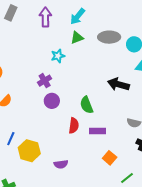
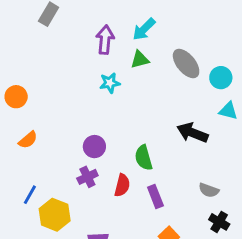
purple arrow: (45, 17) -> (105, 40), moved
gray ellipse: (109, 37) -> (186, 63), turned 45
purple cross: (45, 81) -> (87, 177), moved
purple rectangle: (97, 131) -> (155, 196), turned 63

